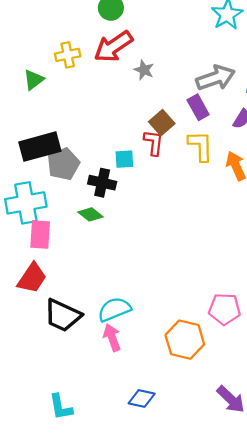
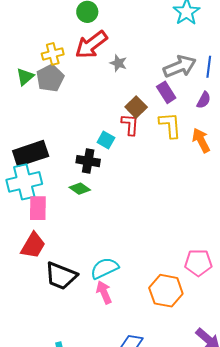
black rectangle: (40, 147) -> (31, 153), moved
cyan square: (124, 159) -> (106, 140), turned 36
gray pentagon: (63, 164) -> (50, 78), moved

